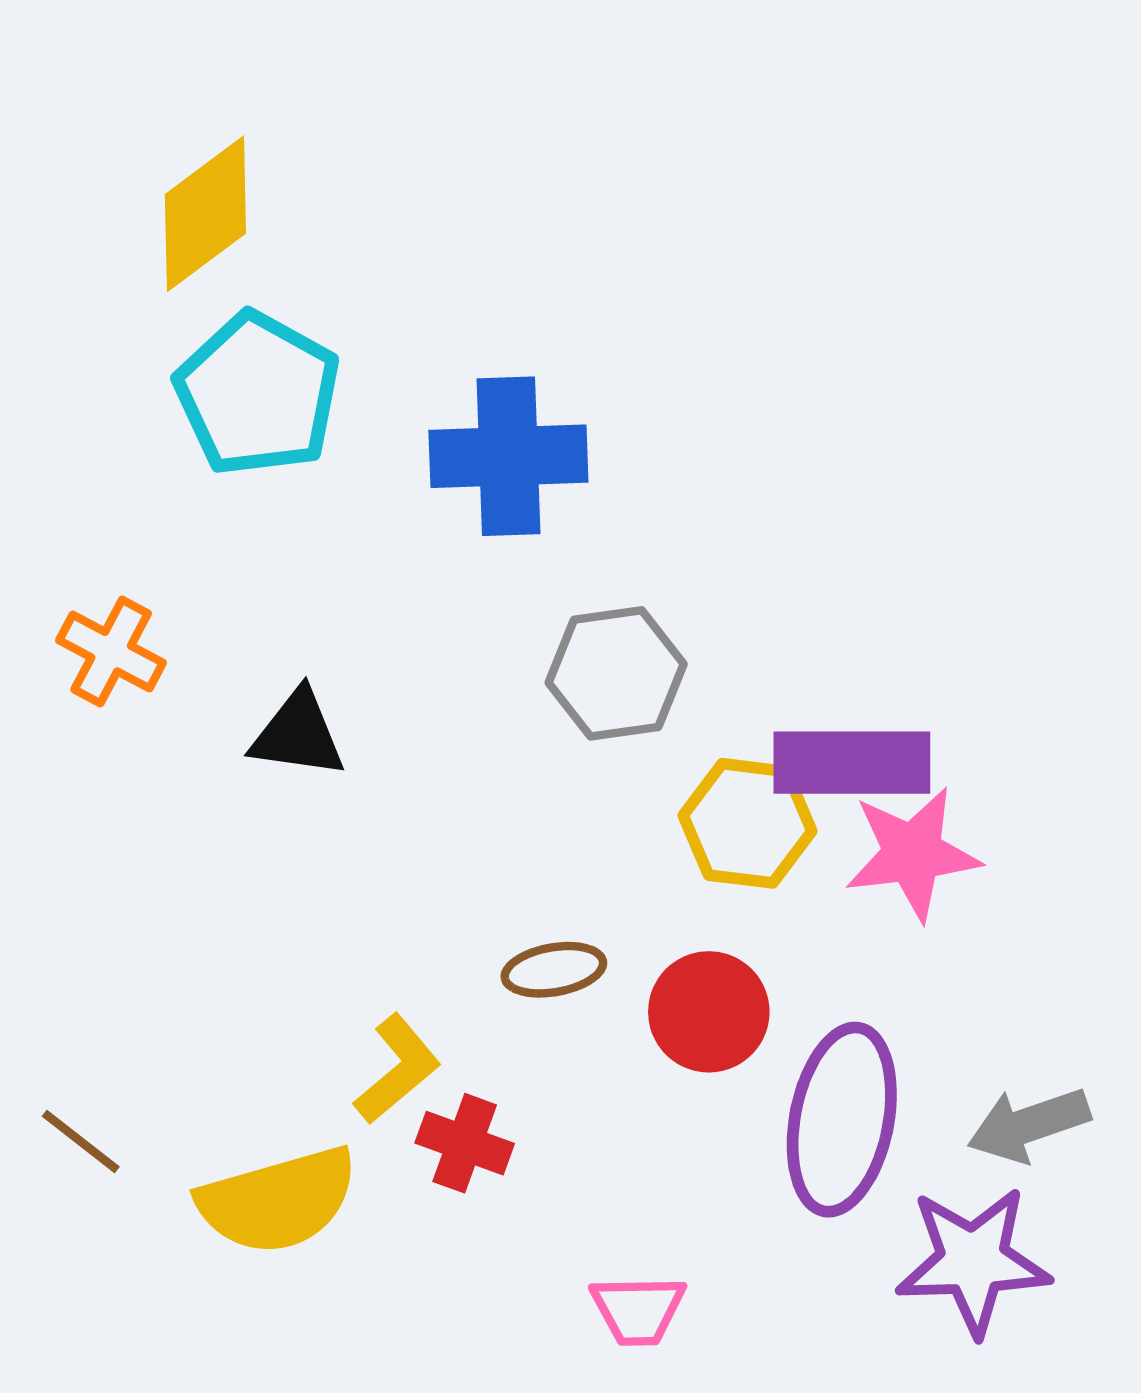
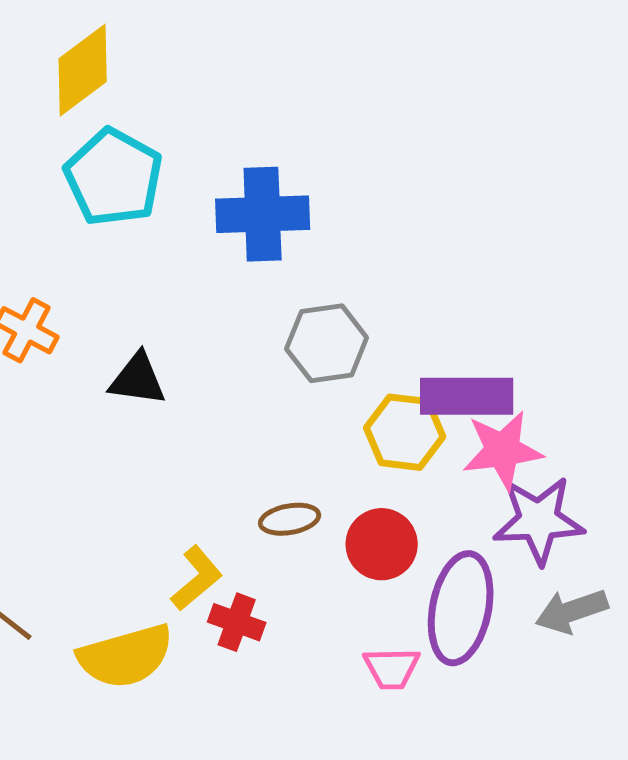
purple star: (973, 1261) -> (539, 520), moved
pink trapezoid: (638, 1310) -> (392, 668), moved

